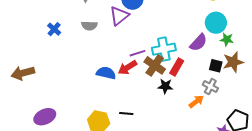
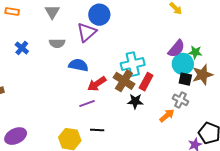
cyan circle: (216, 23) -> (183, 64), moved
purple semicircle: (198, 43) -> (176, 49), moved
purple line: (138, 53) -> (87, 104), moved
blue semicircle: (106, 73) -> (78, 65), moved

